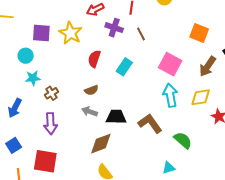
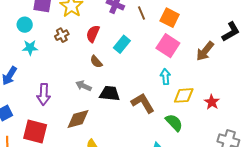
orange square: (199, 33) -> (170, 18), moved
brown semicircle: (91, 90) -> (96, 62), moved, turned 64
brown cross: (51, 93) -> (62, 35), moved
cyan arrow: (170, 95) -> (165, 77), size x0.7
yellow diamond: (201, 97) -> (184, 95), moved
brown diamond: (101, 144) -> (78, 119), moved

